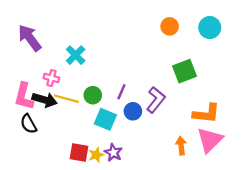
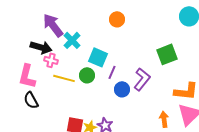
orange circle: (170, 26) -> (117, 19), moved
purple arrow: (30, 38) -> (53, 25), moved
black arrow: (45, 100) -> (41, 47), moved
cyan square: (105, 119) -> (98, 57), moved

